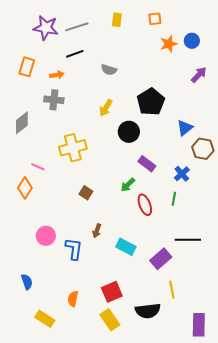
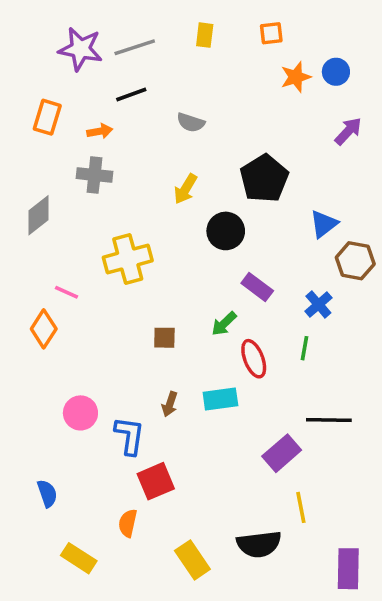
brown square: (86, 193) -> (164, 338), moved, turned -32
cyan rectangle: (126, 247) -> (220, 399), moved, turned -36
red square: (112, 292) -> (156, 481), moved

